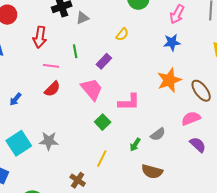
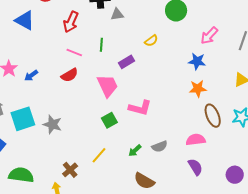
orange star: (169, 80) -> (198, 89), moved, size x0.7

